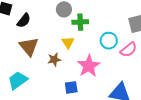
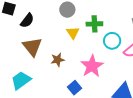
green cross: (80, 22) -> (94, 24), moved
yellow triangle: (68, 42) -> (73, 33), moved
blue square: (71, 87) -> (74, 88), turned -32

